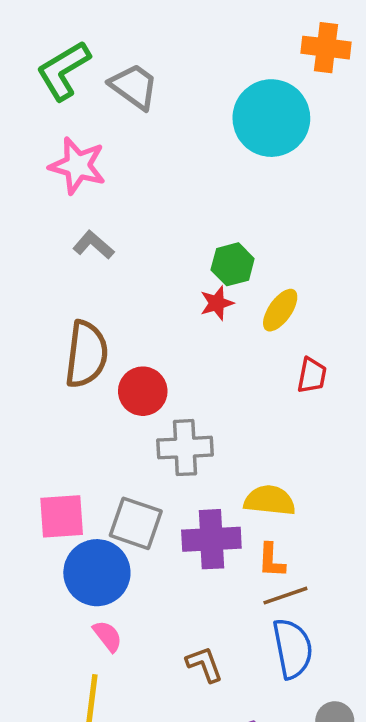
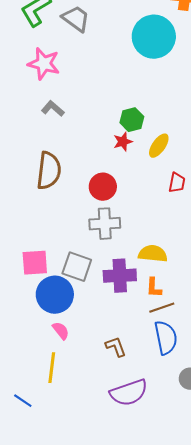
red circle: (143, 391) -> (103, 187), moved

